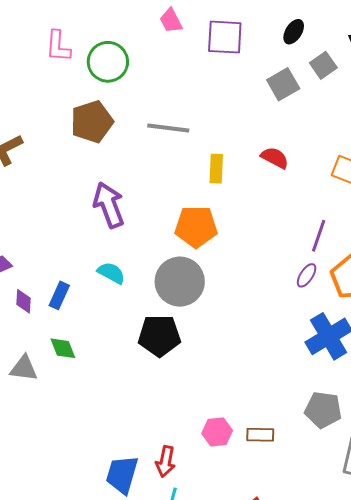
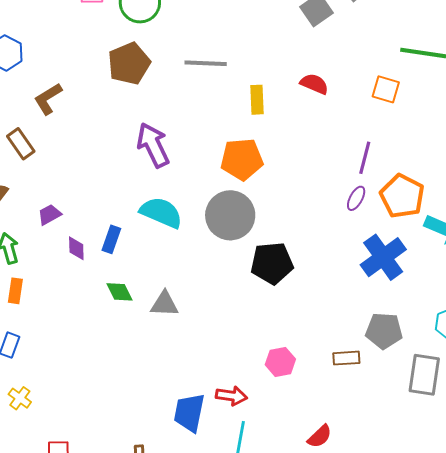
cyan semicircle: (111, 273) -> (161, 213), size x1.5
black pentagon: (159, 336) -> (272, 263), moved
gray triangle: (24, 368) -> (165, 304), moved
brown rectangle: (260, 435) -> (346, 358), moved
red arrow: (165, 461) -> (231, 396), turned -88

